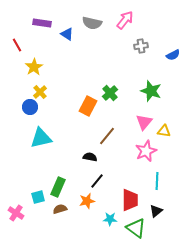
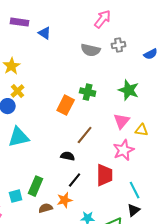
gray semicircle: (92, 23) -> (91, 50), moved
green cross: (110, 93) -> (88, 92), turned -35
cyan line: (157, 181) -> (135, 190), moved, turned -30
red trapezoid: (130, 200) -> (105, 175), moved
brown semicircle: (60, 209) -> (46, 208), moved

